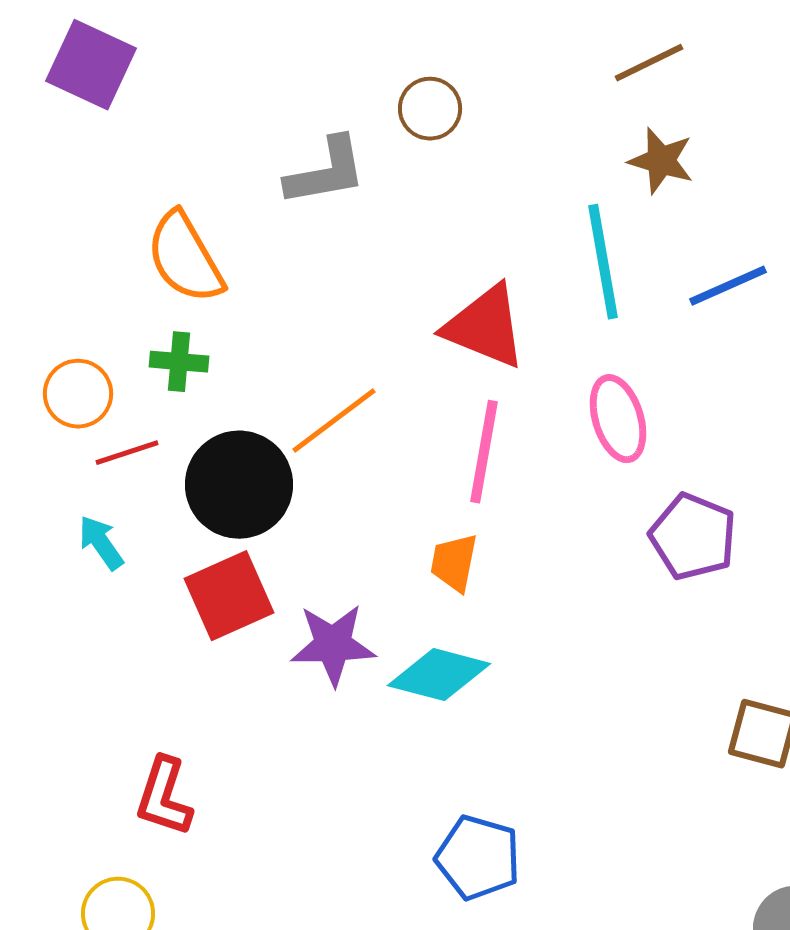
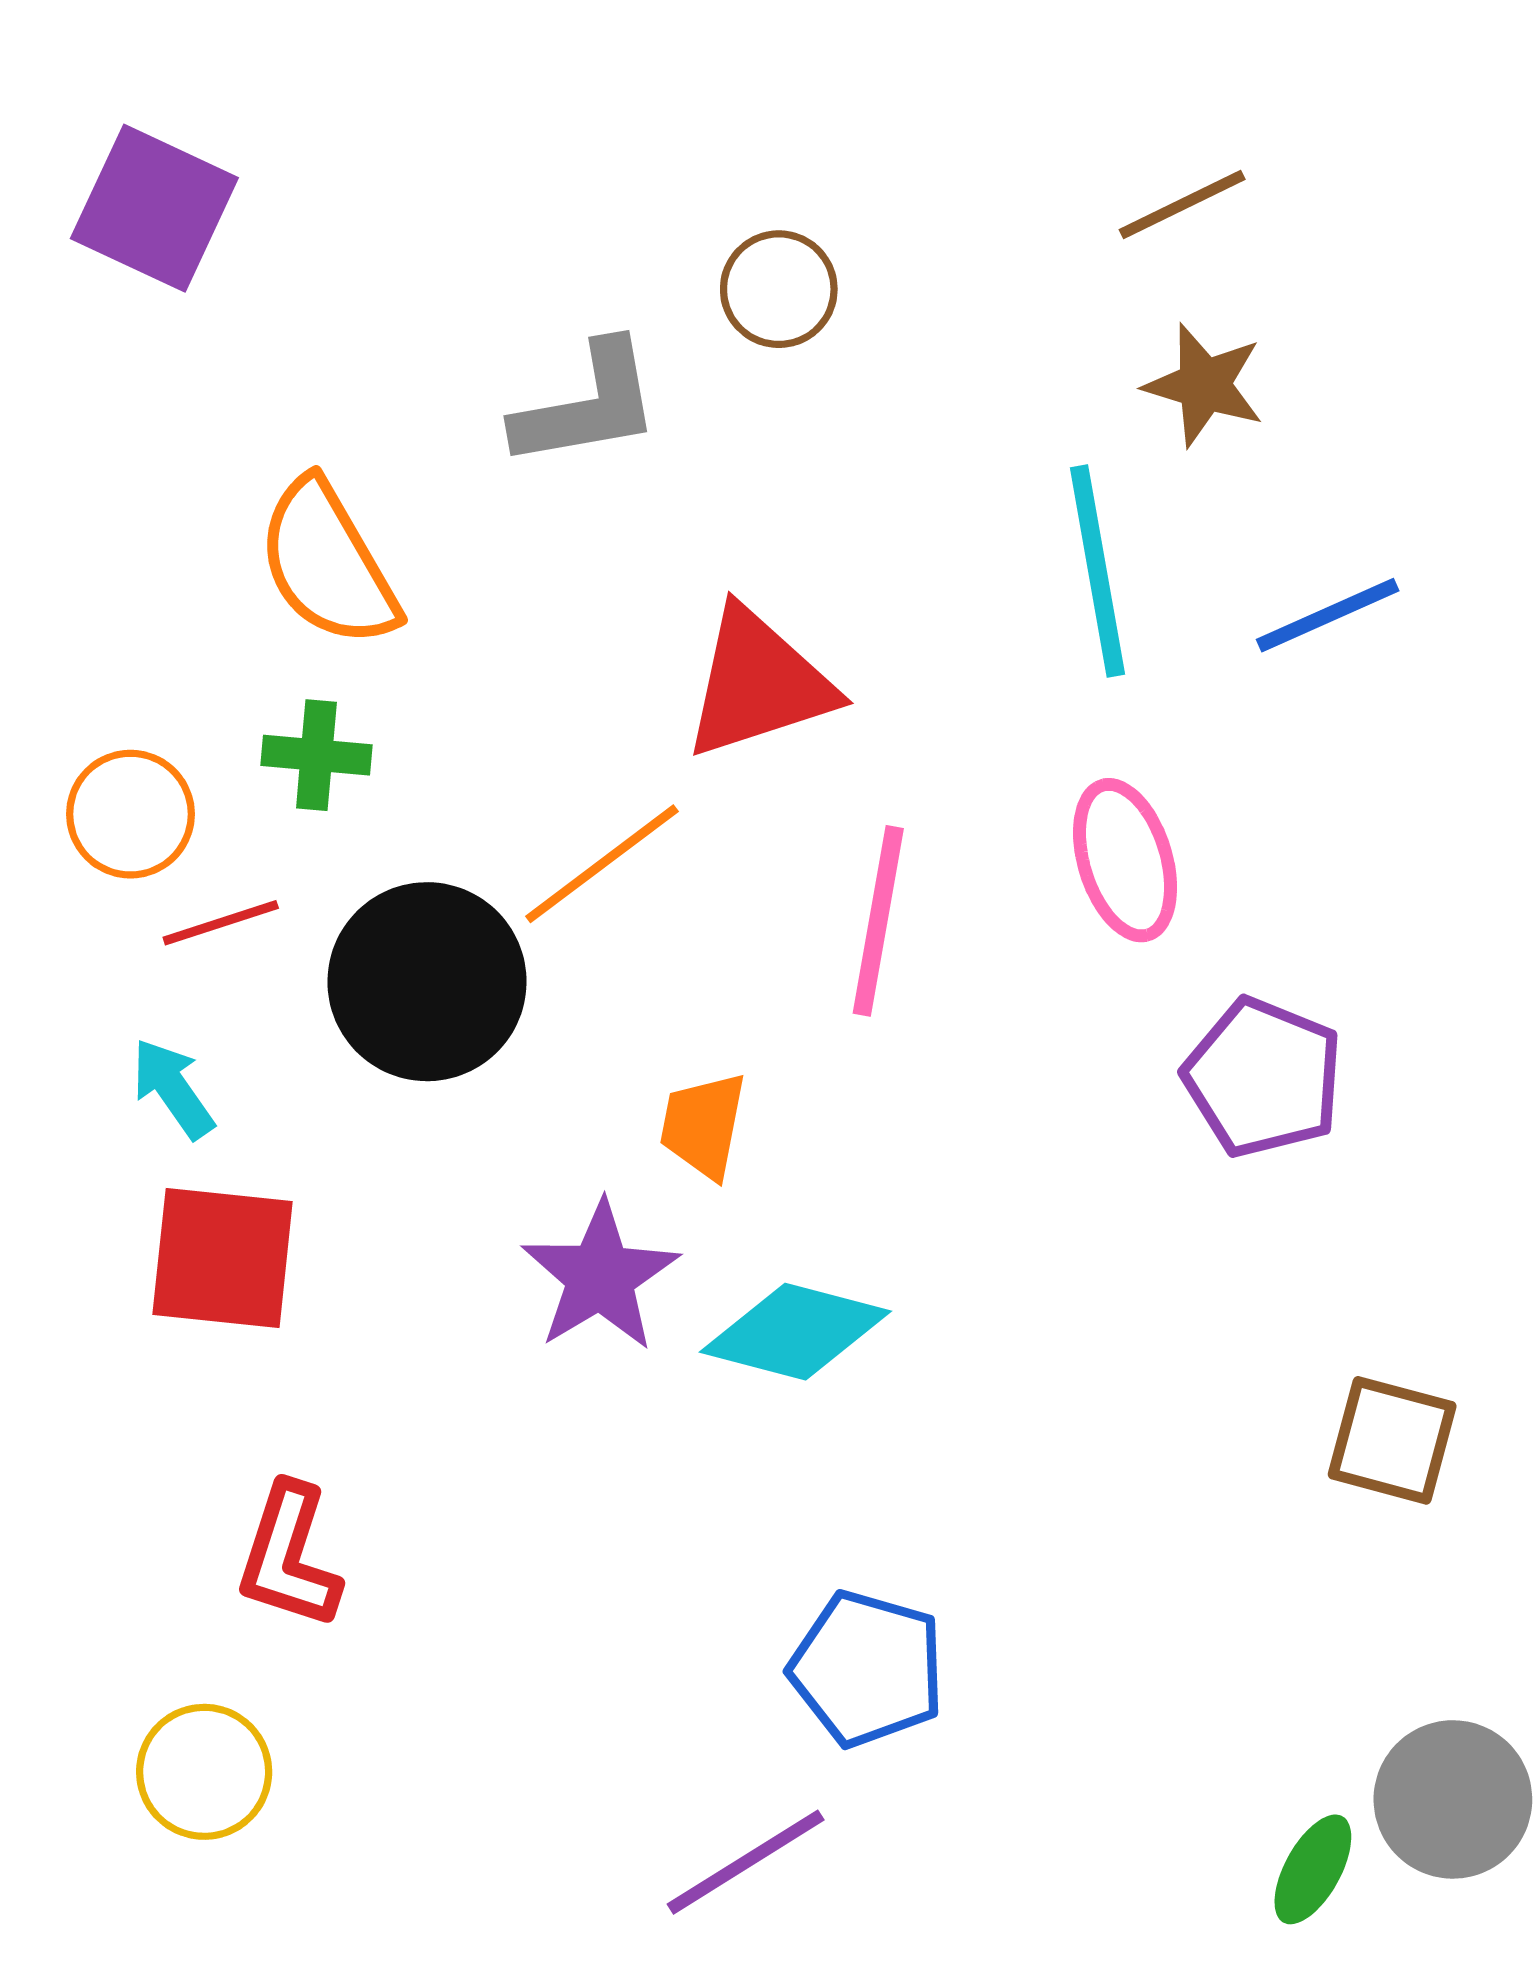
red triangle: (485, 327) -> (759, 683), moved, turned -40
orange trapezoid: (454, 563) -> (703, 1125), moved
red square: (229, 596) -> (223, 1258), moved, turned 30
purple star: (333, 645) -> (600, 1276), turned -30

